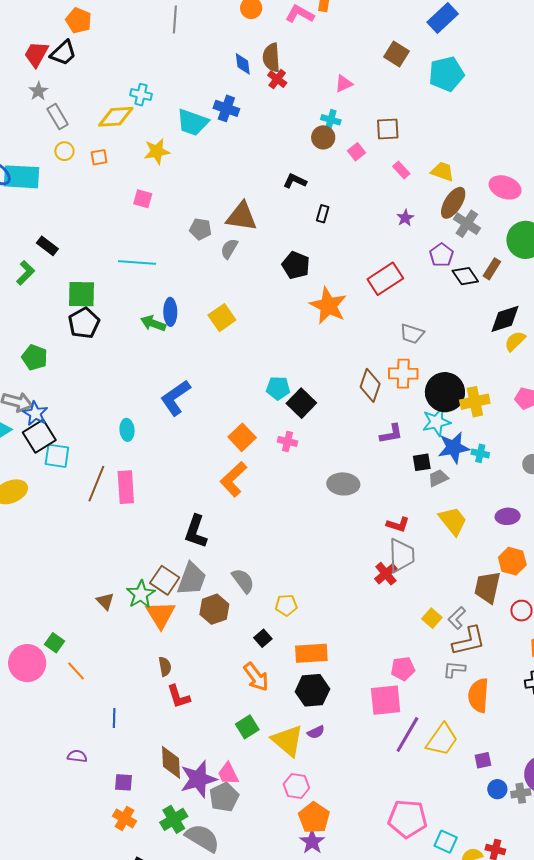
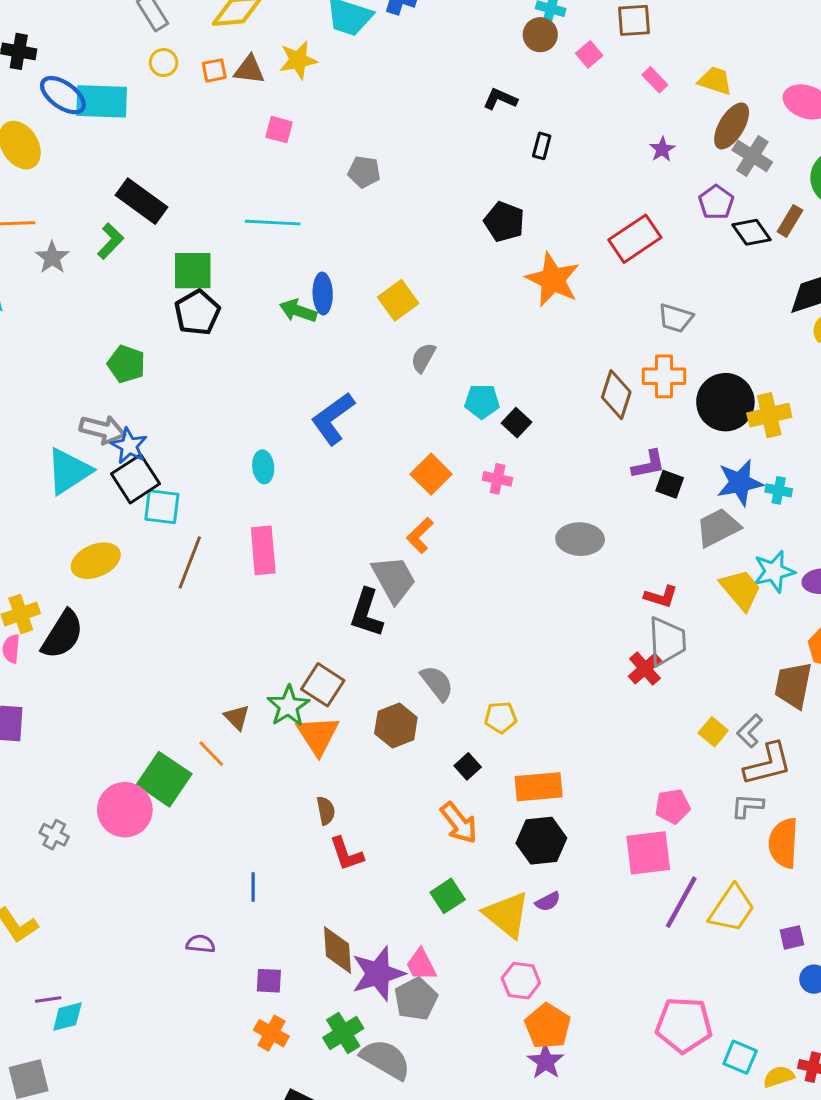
brown triangle: (242, 217) -> (249, 70), moved, size x0.7
black rectangle: (47, 246) -> (141, 201), size x1.6
gray semicircle: (229, 249) -> (423, 358), moved
black square: (301, 403) -> (517, 423), size x0.7
cyan star: (436, 422) -> (774, 571), moved
black square: (422, 462) -> (670, 484), moved, turned 30
gray trapezoid: (438, 478) -> (718, 527), size x1.5
orange L-shape: (233, 479) -> (420, 535), size x0.7
brown line: (96, 484) -> (190, 563), moved
gray trapezoid: (192, 579) -> (394, 579), moved, turned -48
green square: (55, 643) -> (164, 779), size x1.8
orange line: (76, 671) -> (211, 754), moved

